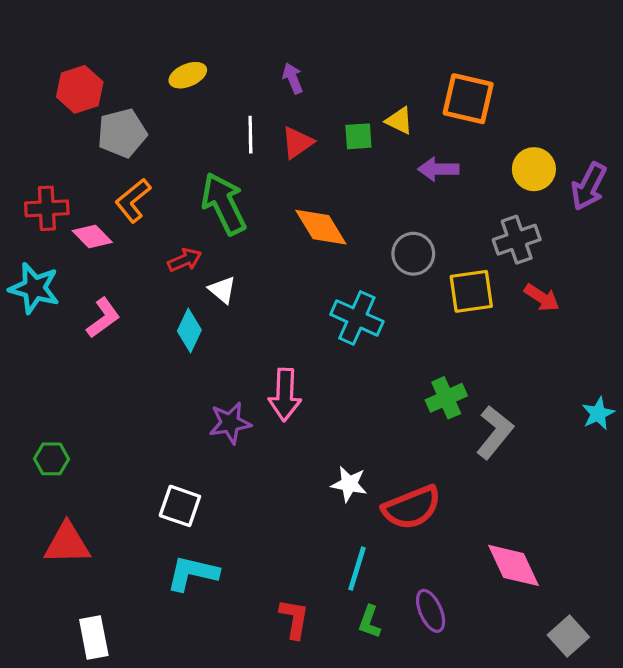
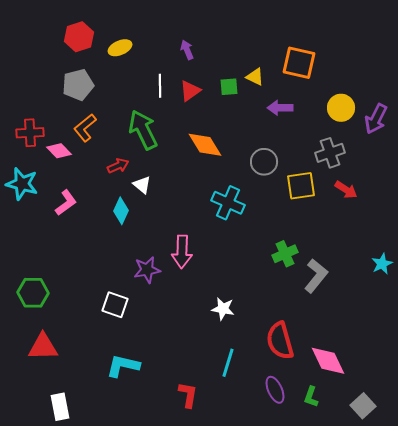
red hexagon: (80, 89) -> (79, 37), moved
green hexagon: (51, 459) -> (33, 293), size x1.4
white square: (180, 506) -> (115, 305), moved
red semicircle: (412, 507) -> (280, 341), moved, turned 96
green L-shape: (369, 622) -> (311, 397), moved

